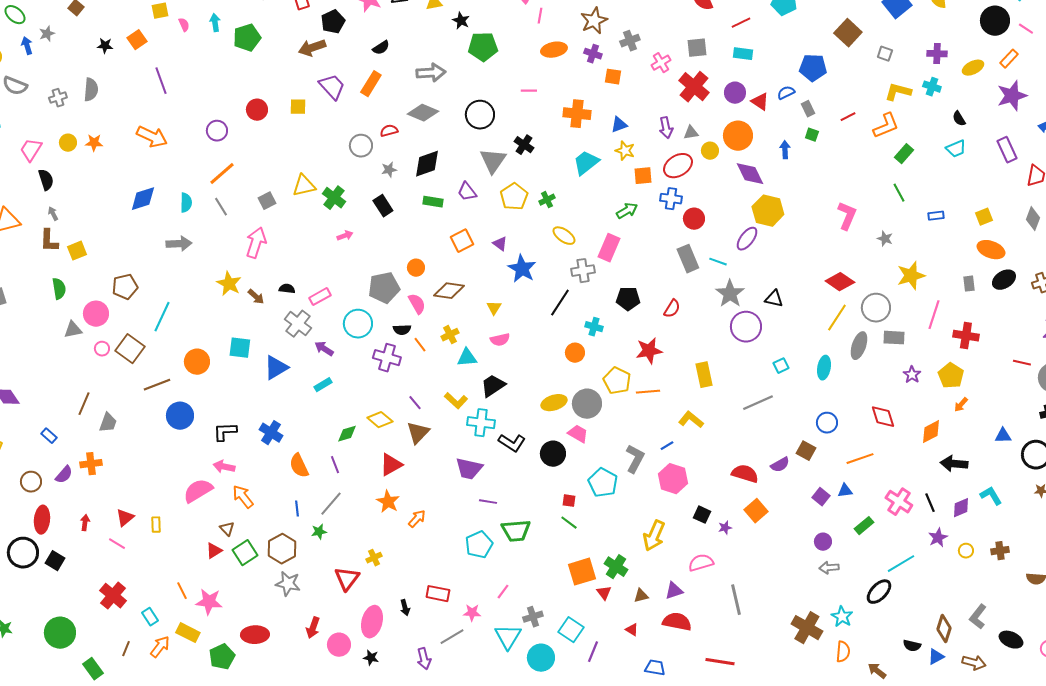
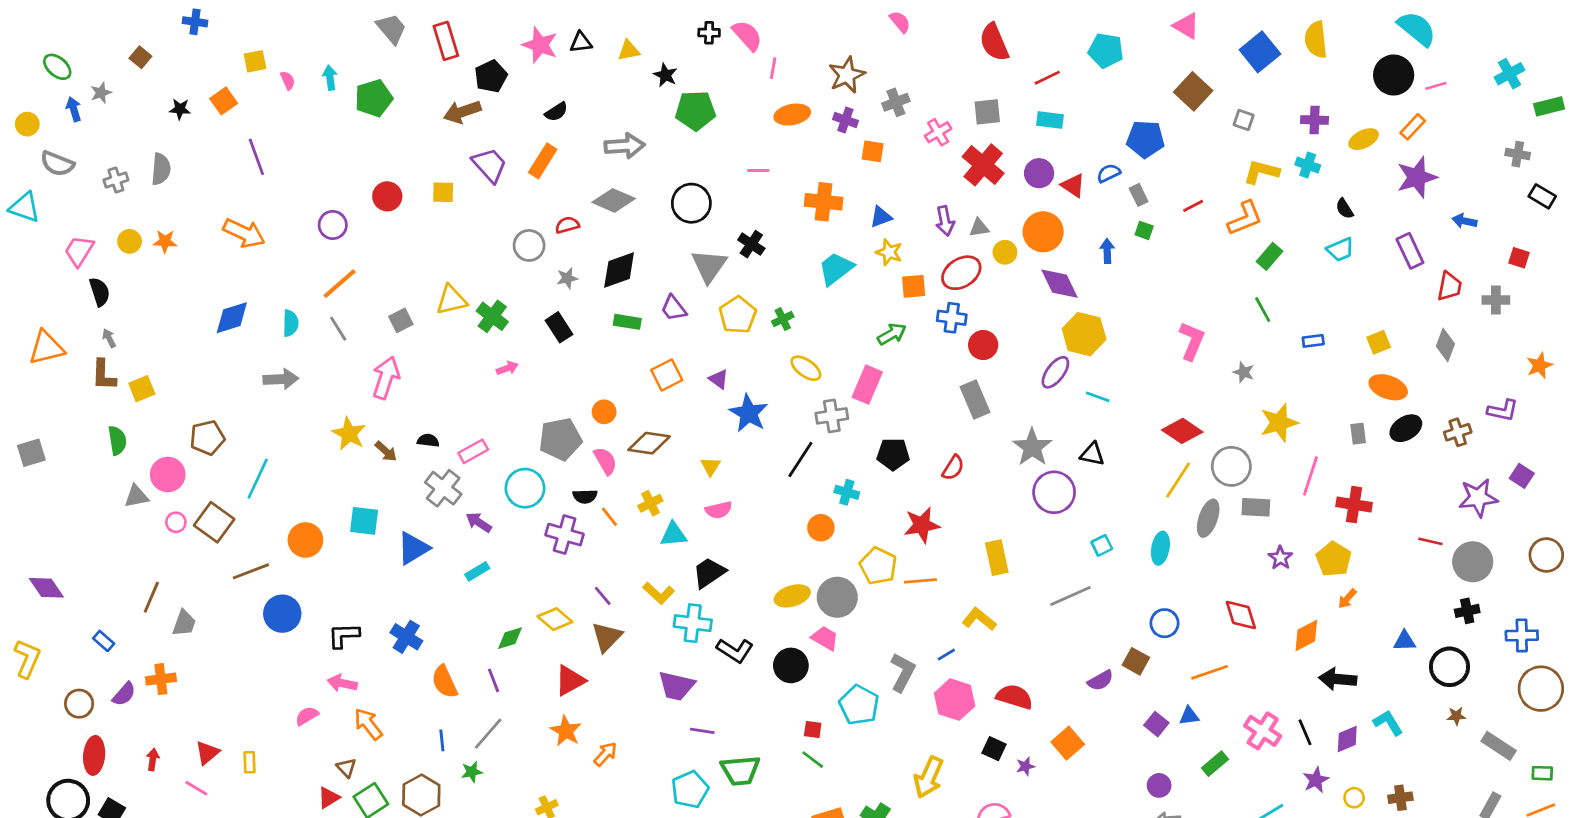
pink line: (1026, 29) -> (1436, 86), turned -49
cyan line: (718, 262) -> (1098, 397), moved
red semicircle: (745, 474) -> (1015, 697), moved
pink semicircle: (198, 491) -> (307, 716), size x0.6

